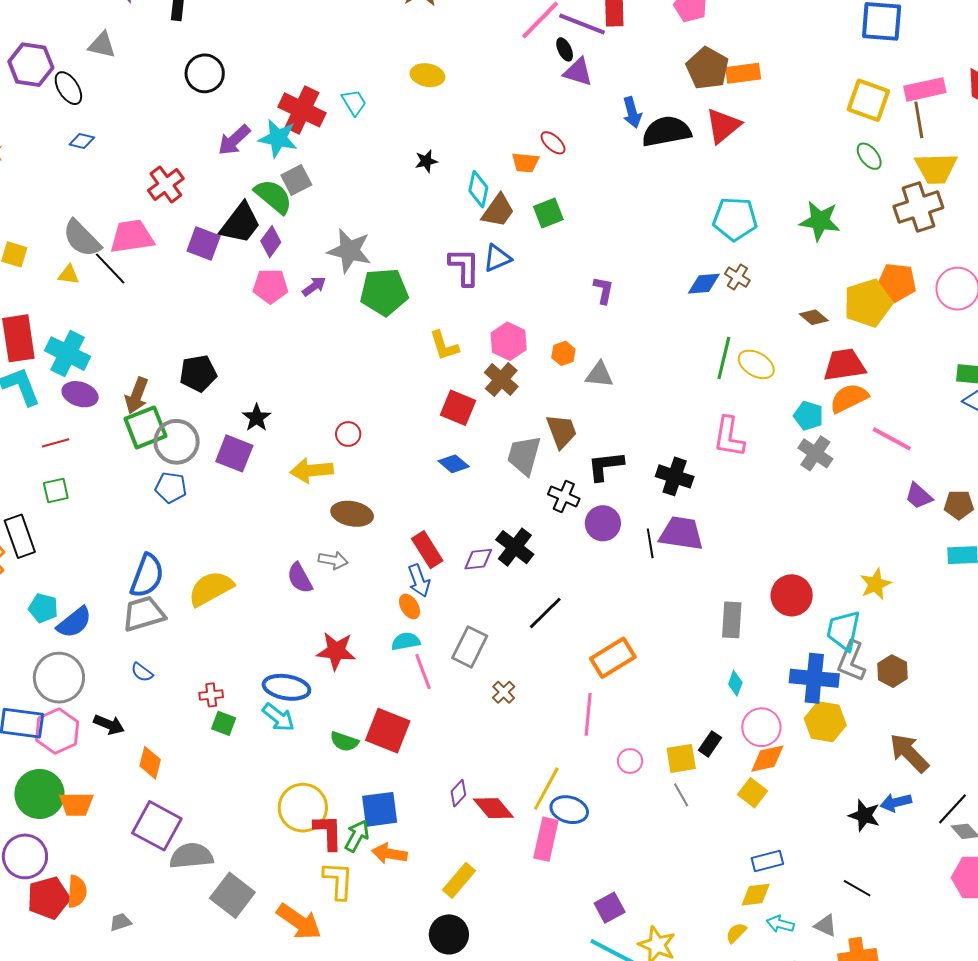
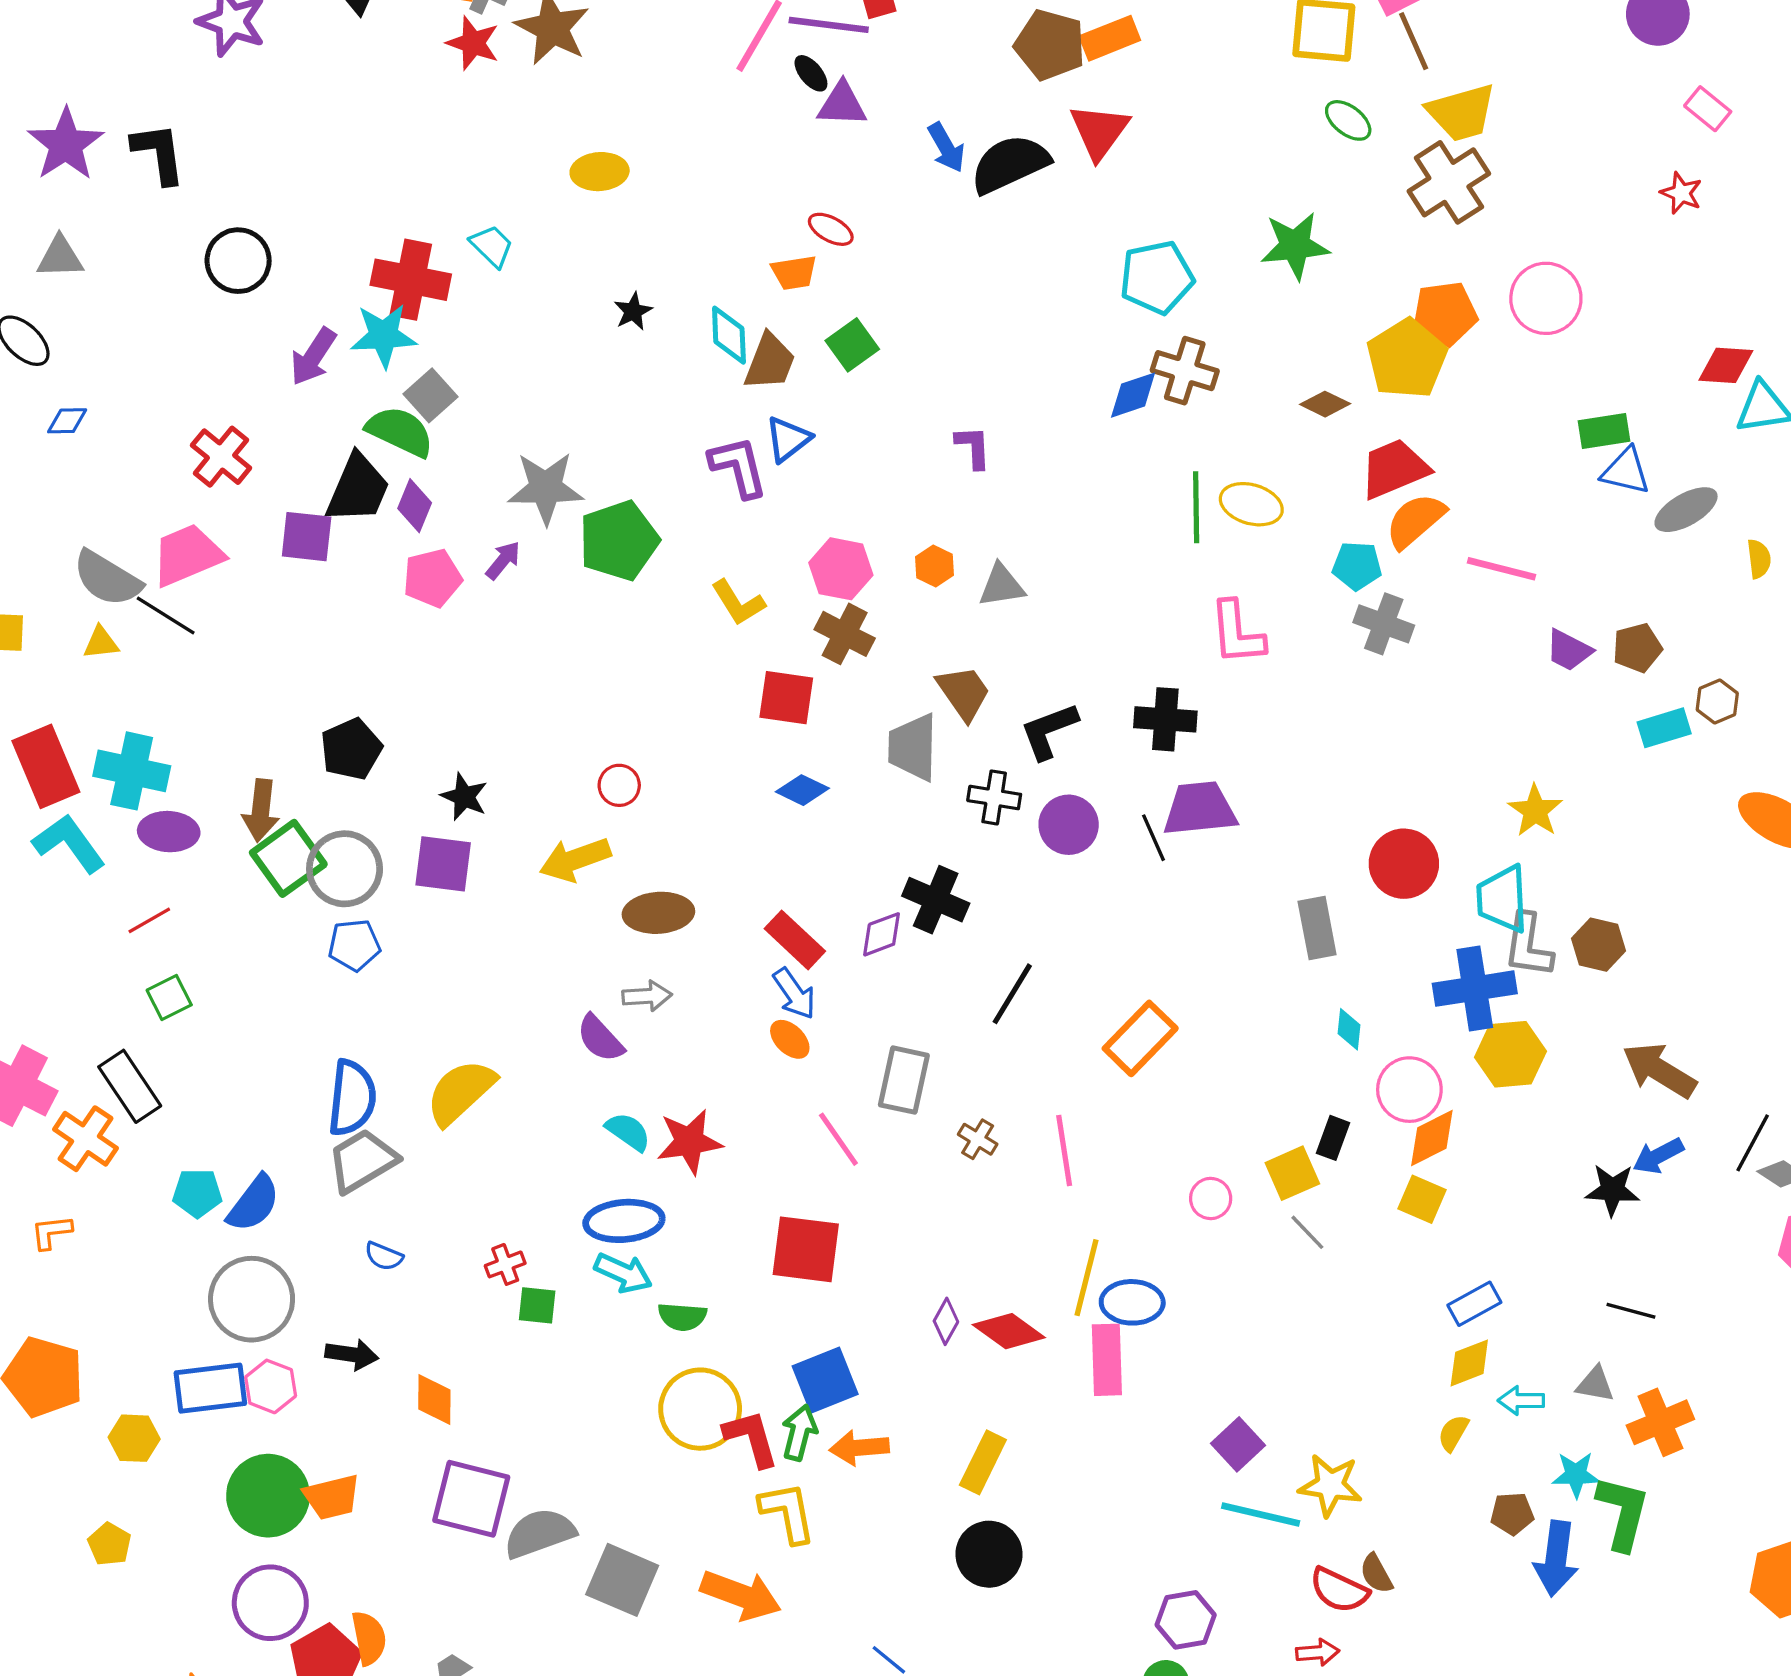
brown cross: (737, 277) -> (1185, 371), size x1.5
cyan semicircle: (406, 641) -> (628, 1132), moved, turned 60
pink line: (588, 714) -> (1064, 1150), moved
pink hexagon: (57, 731) -> (271, 1386), size x0.7
green semicircle: (344, 742) -> (682, 1317), moved

